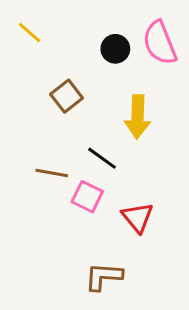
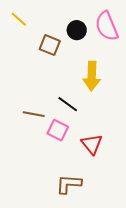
brown square: (67, 96) -> (50, 45), moved, turned -30

